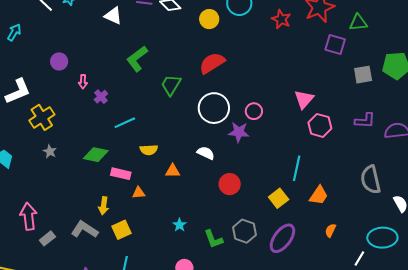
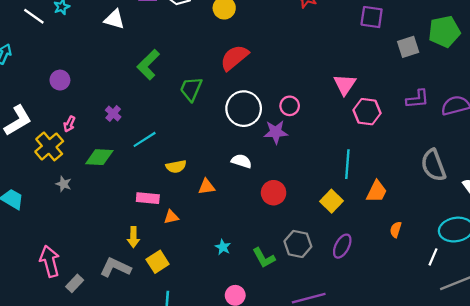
pink arrow: (83, 82) -> (69, 124), moved, turned 32
green diamond: (96, 155) -> (99, 157), moved
purple ellipse: (282, 238) -> (342, 246), size x0.7

